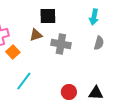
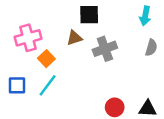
gray cross: (61, 44) -> (105, 49), turned -30
cyan line: (24, 81) -> (48, 85), moved

